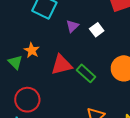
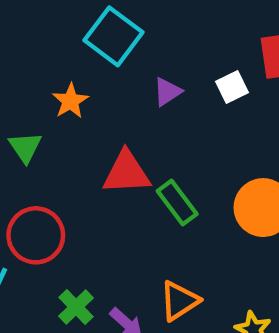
white square: (97, 30) -> (232, 87), moved
orange star: (32, 50) -> (70, 101), moved

